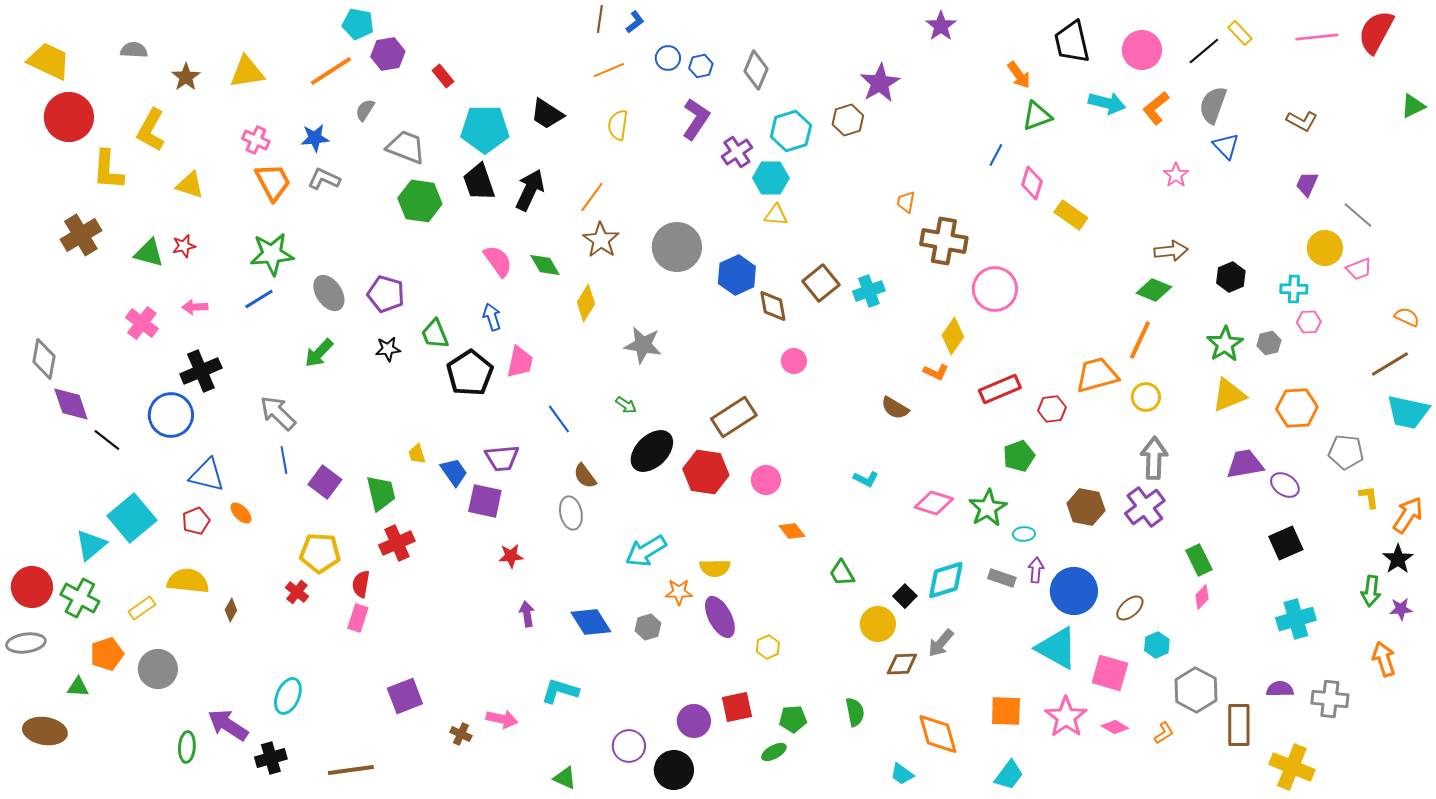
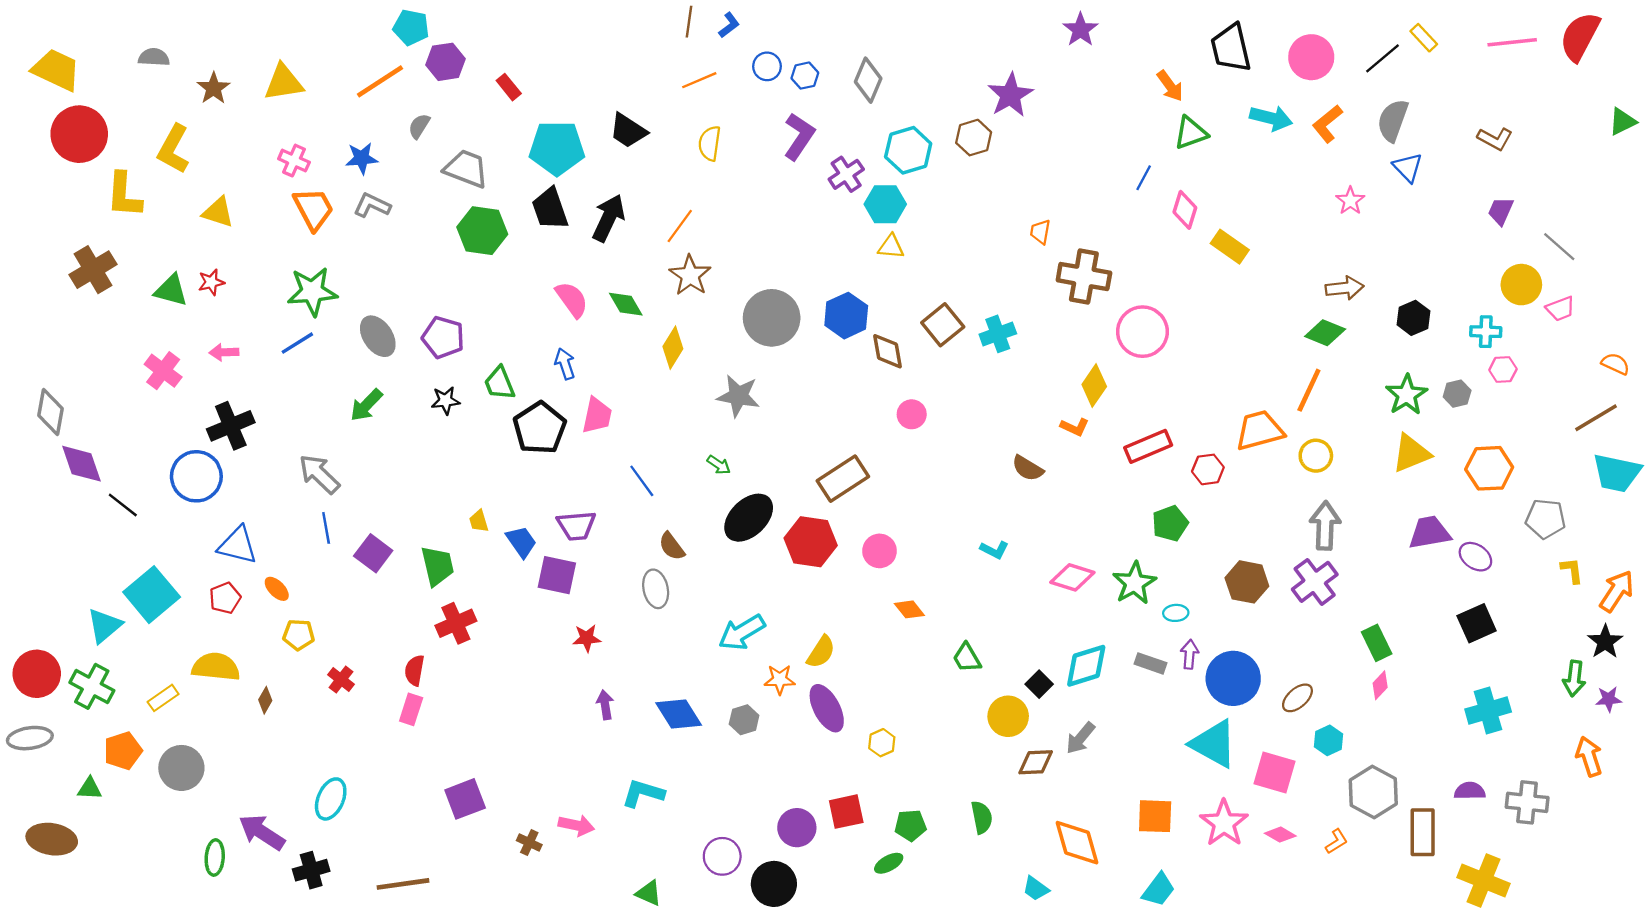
gray circle: (677, 247) -> (772, 318), moved
yellow pentagon: (320, 553) -> (299, 635), moved, size x0.7
yellow semicircle: (715, 568) -> (821, 652), turned -56

